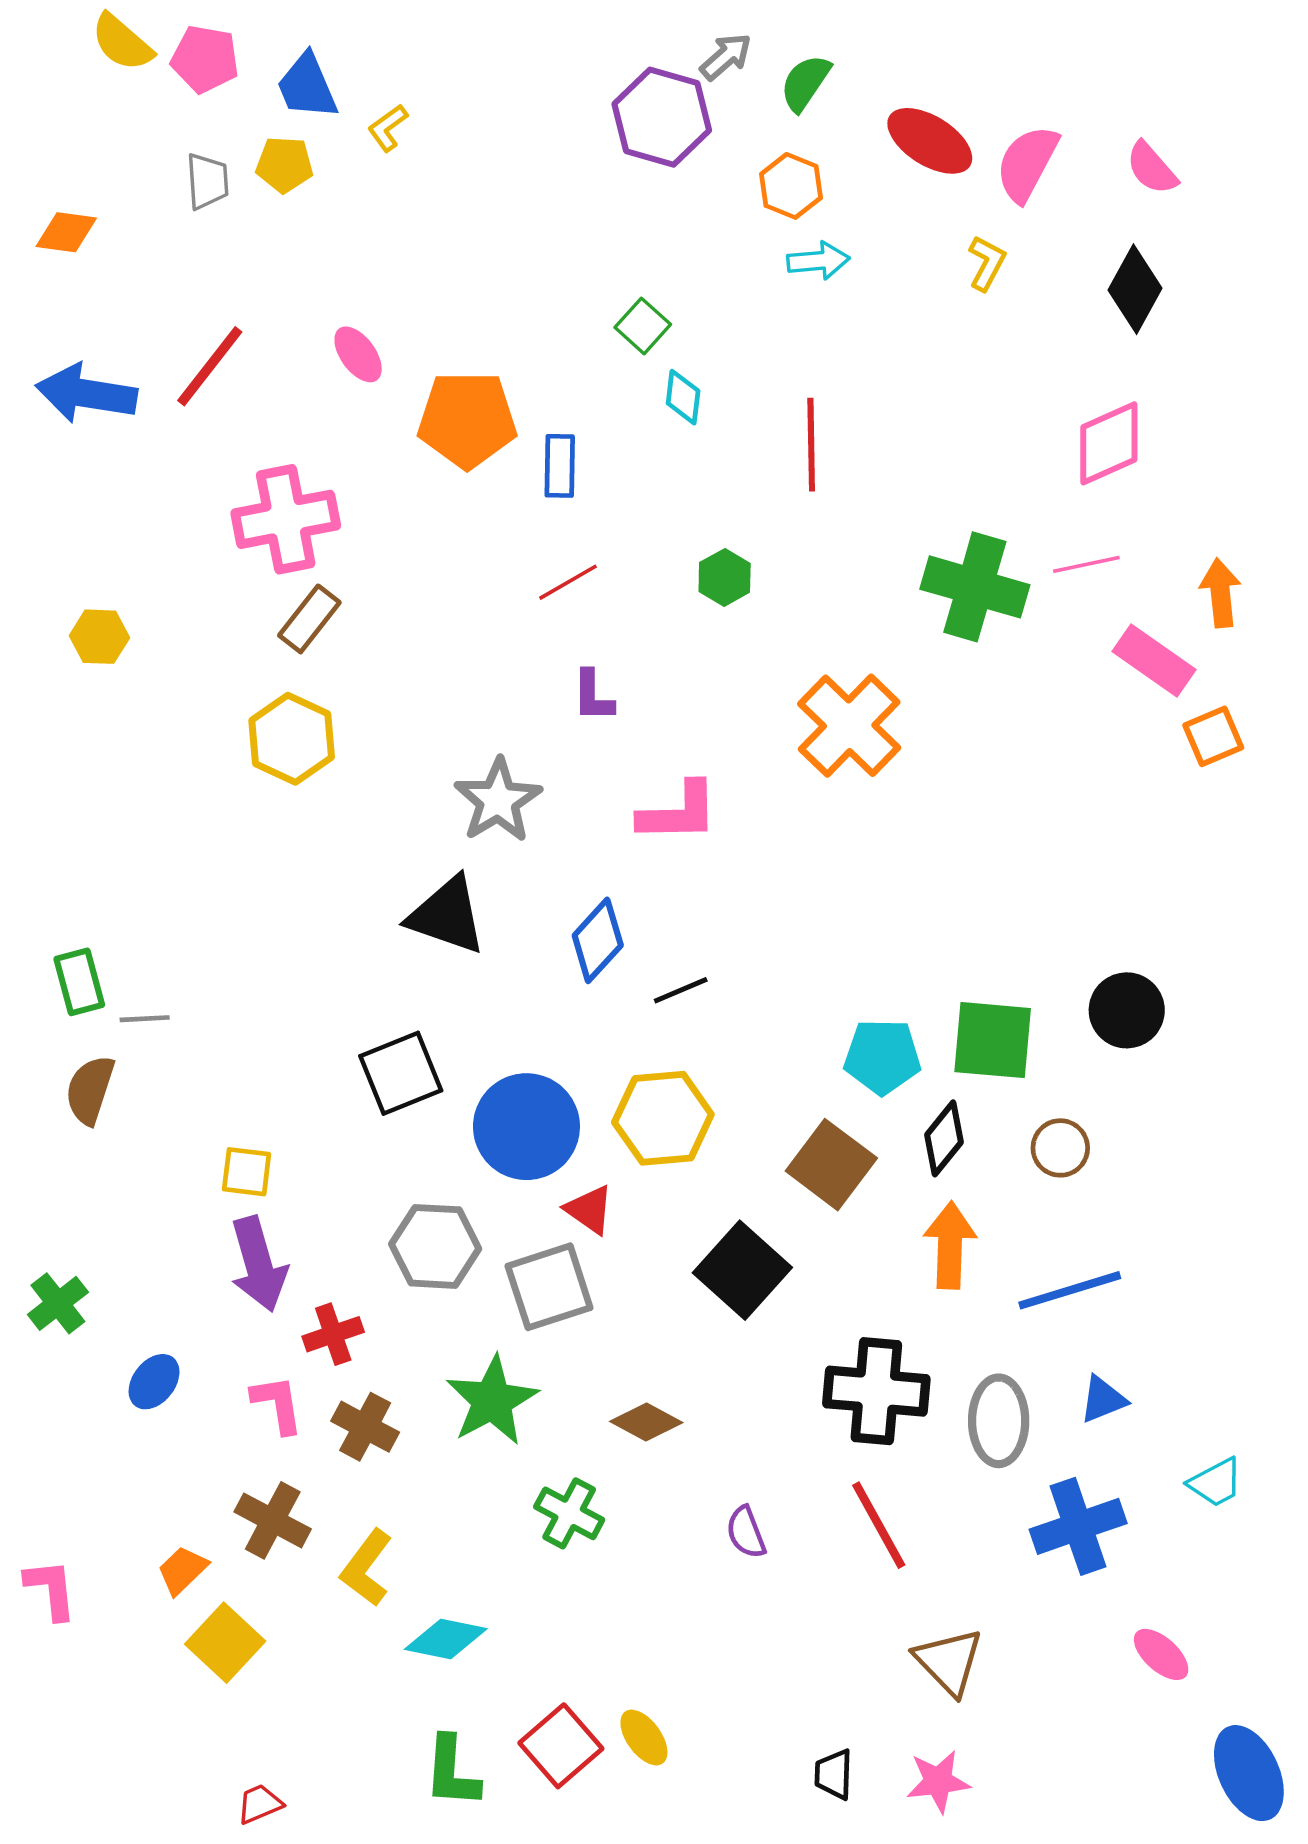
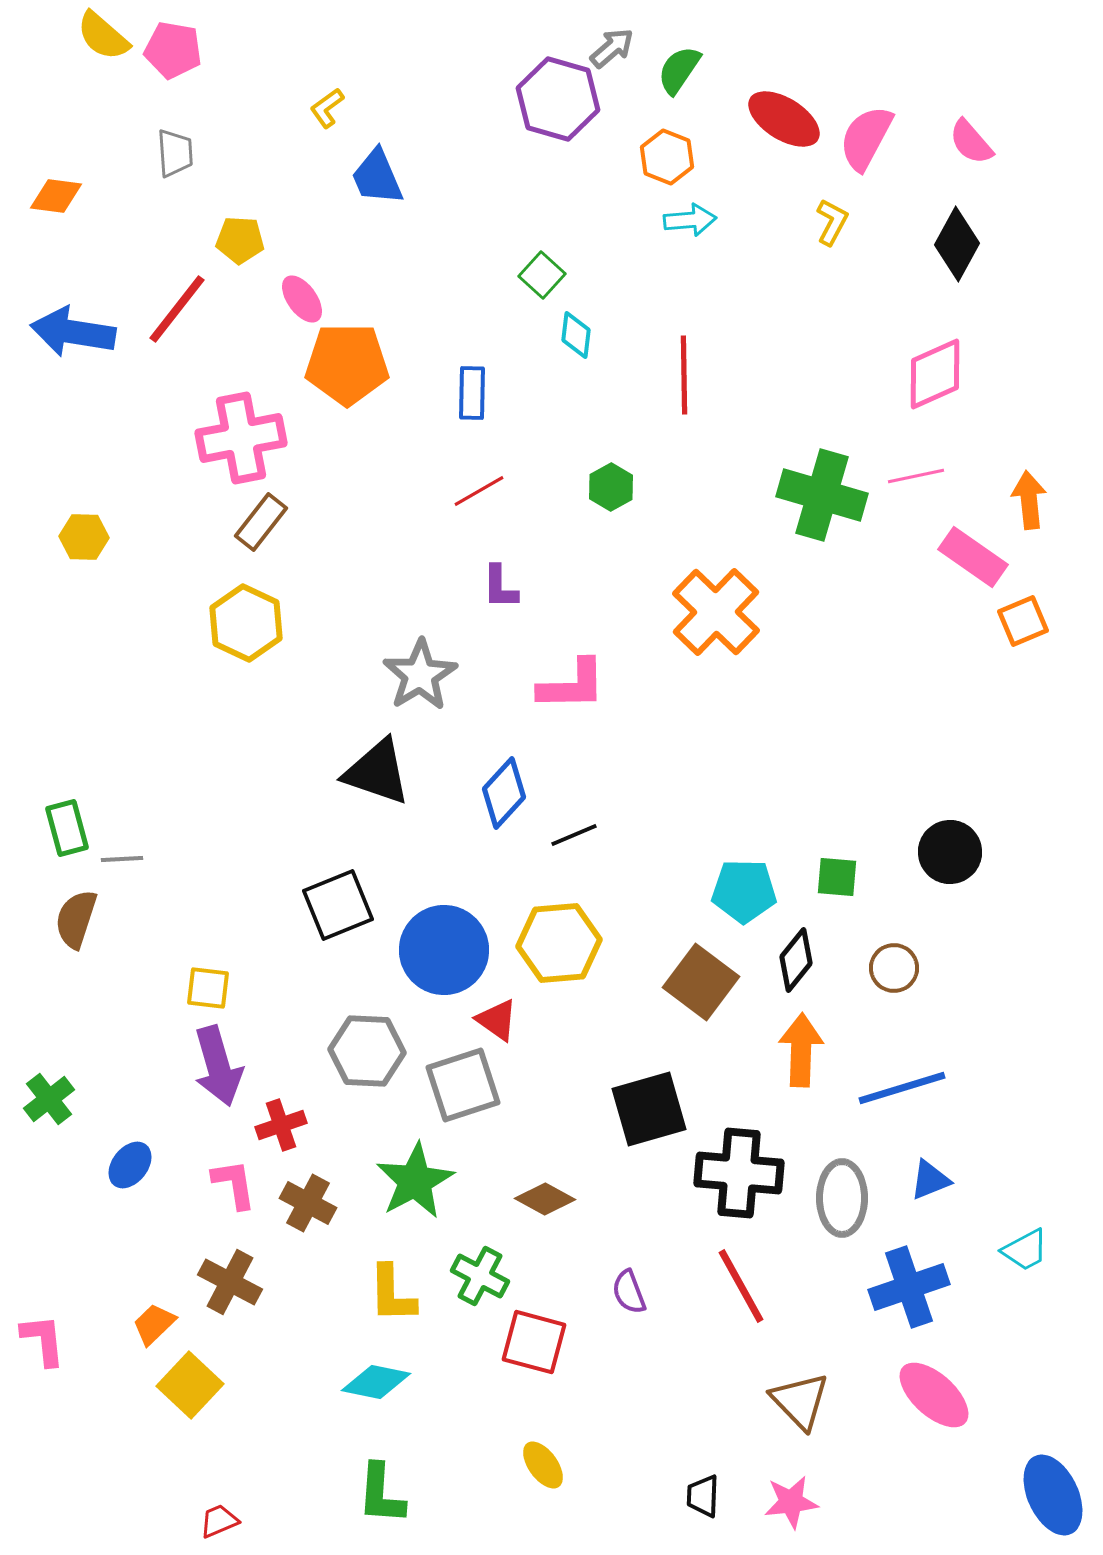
blue trapezoid: (307, 86) -> (377, 177), moved
yellow pentagon: (284, 165) -> (240, 240), moved
orange pentagon: (467, 420) -> (347, 364), moved
green square: (993, 1040) -> (837, 877), size x0.6
black square: (742, 1270) -> (649, 1109), moved, turned 32
yellow L-shape: (366, 1568) -> (392, 1294), moved, turned -38
pink ellipse: (1161, 1654) -> (934, 1395), moved, size x1.5
red square: (561, 1746) -> (534, 1342), moved, turned -34

